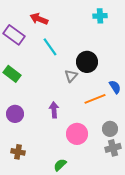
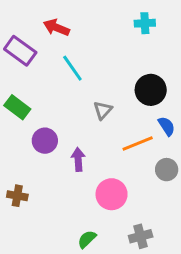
black circle: (87, 62) -> (151, 90), moved
purple circle: (15, 114) -> (45, 141), moved
gray circle: (110, 129) -> (167, 170), moved
gray cross: (113, 148) -> (141, 236), moved
brown cross: (18, 152) -> (17, 196), moved

